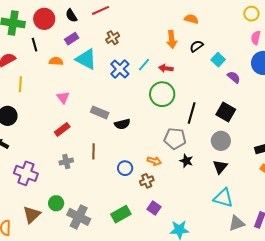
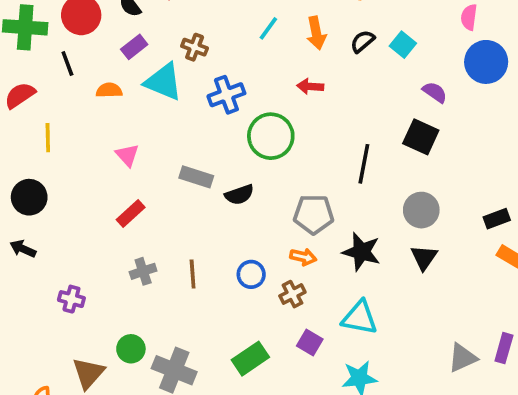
brown cross: (113, 38) -> (195, 47), moved, turned -32
cyan square: (218, 60) -> (403, 45), moved
cyan line: (144, 65) -> (268, 28), moved
blue cross: (120, 69) -> (226, 95), turned 30
green circle: (162, 94) -> (271, 136), moved
black square: (226, 112) -> (421, 137), moved
gray pentagon: (175, 139) -> (314, 214), moved
brown line: (94, 151) -> (193, 274), moved
black star: (186, 161) -> (361, 252), size x1.5
purple cross: (26, 173) -> (71, 299), size x0.6
cyan triangle: (223, 198) -> (360, 318), moved

